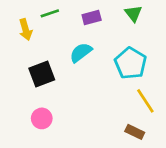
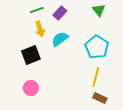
purple rectangle: (92, 17) -> (60, 13), moved, turned -32
yellow arrow: (26, 30) -> (40, 29), moved
yellow line: (145, 101) -> (96, 77), moved, turned 48

